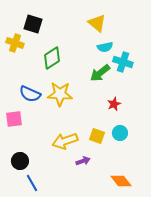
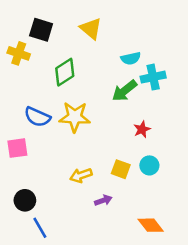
yellow triangle: (97, 23) -> (91, 29), moved
cyan cross: (123, 62) -> (153, 77), turned -30
yellow arrow: (65, 141) -> (81, 175), size x0.7

